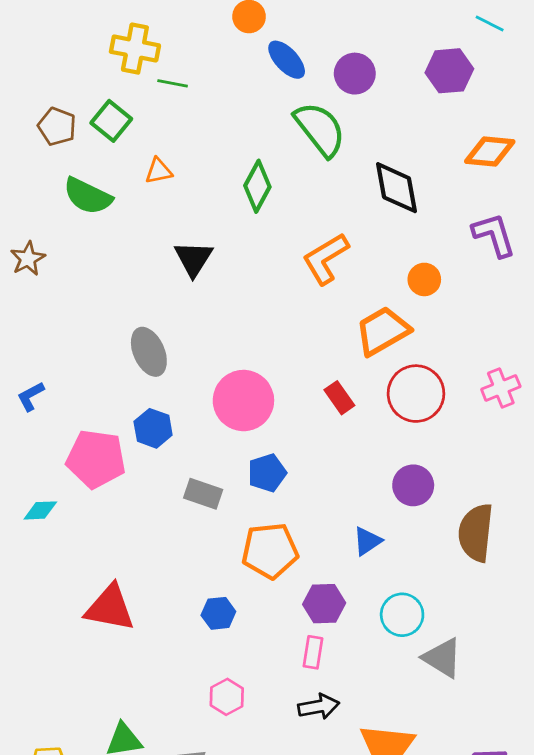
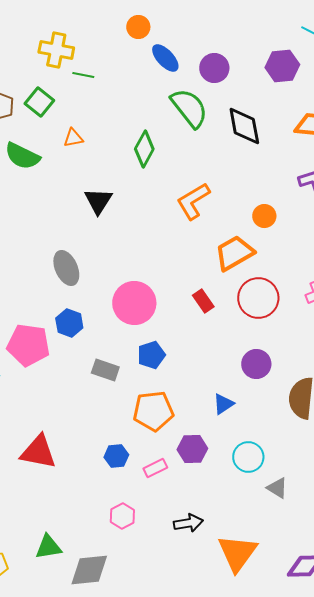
black diamond: (396, 188) -> (244, 126), moved
pink rectangle: (313, 652) -> (155, 468), moved, turned 55
gray triangle: (442, 658) -> (277, 488), size x0.7

